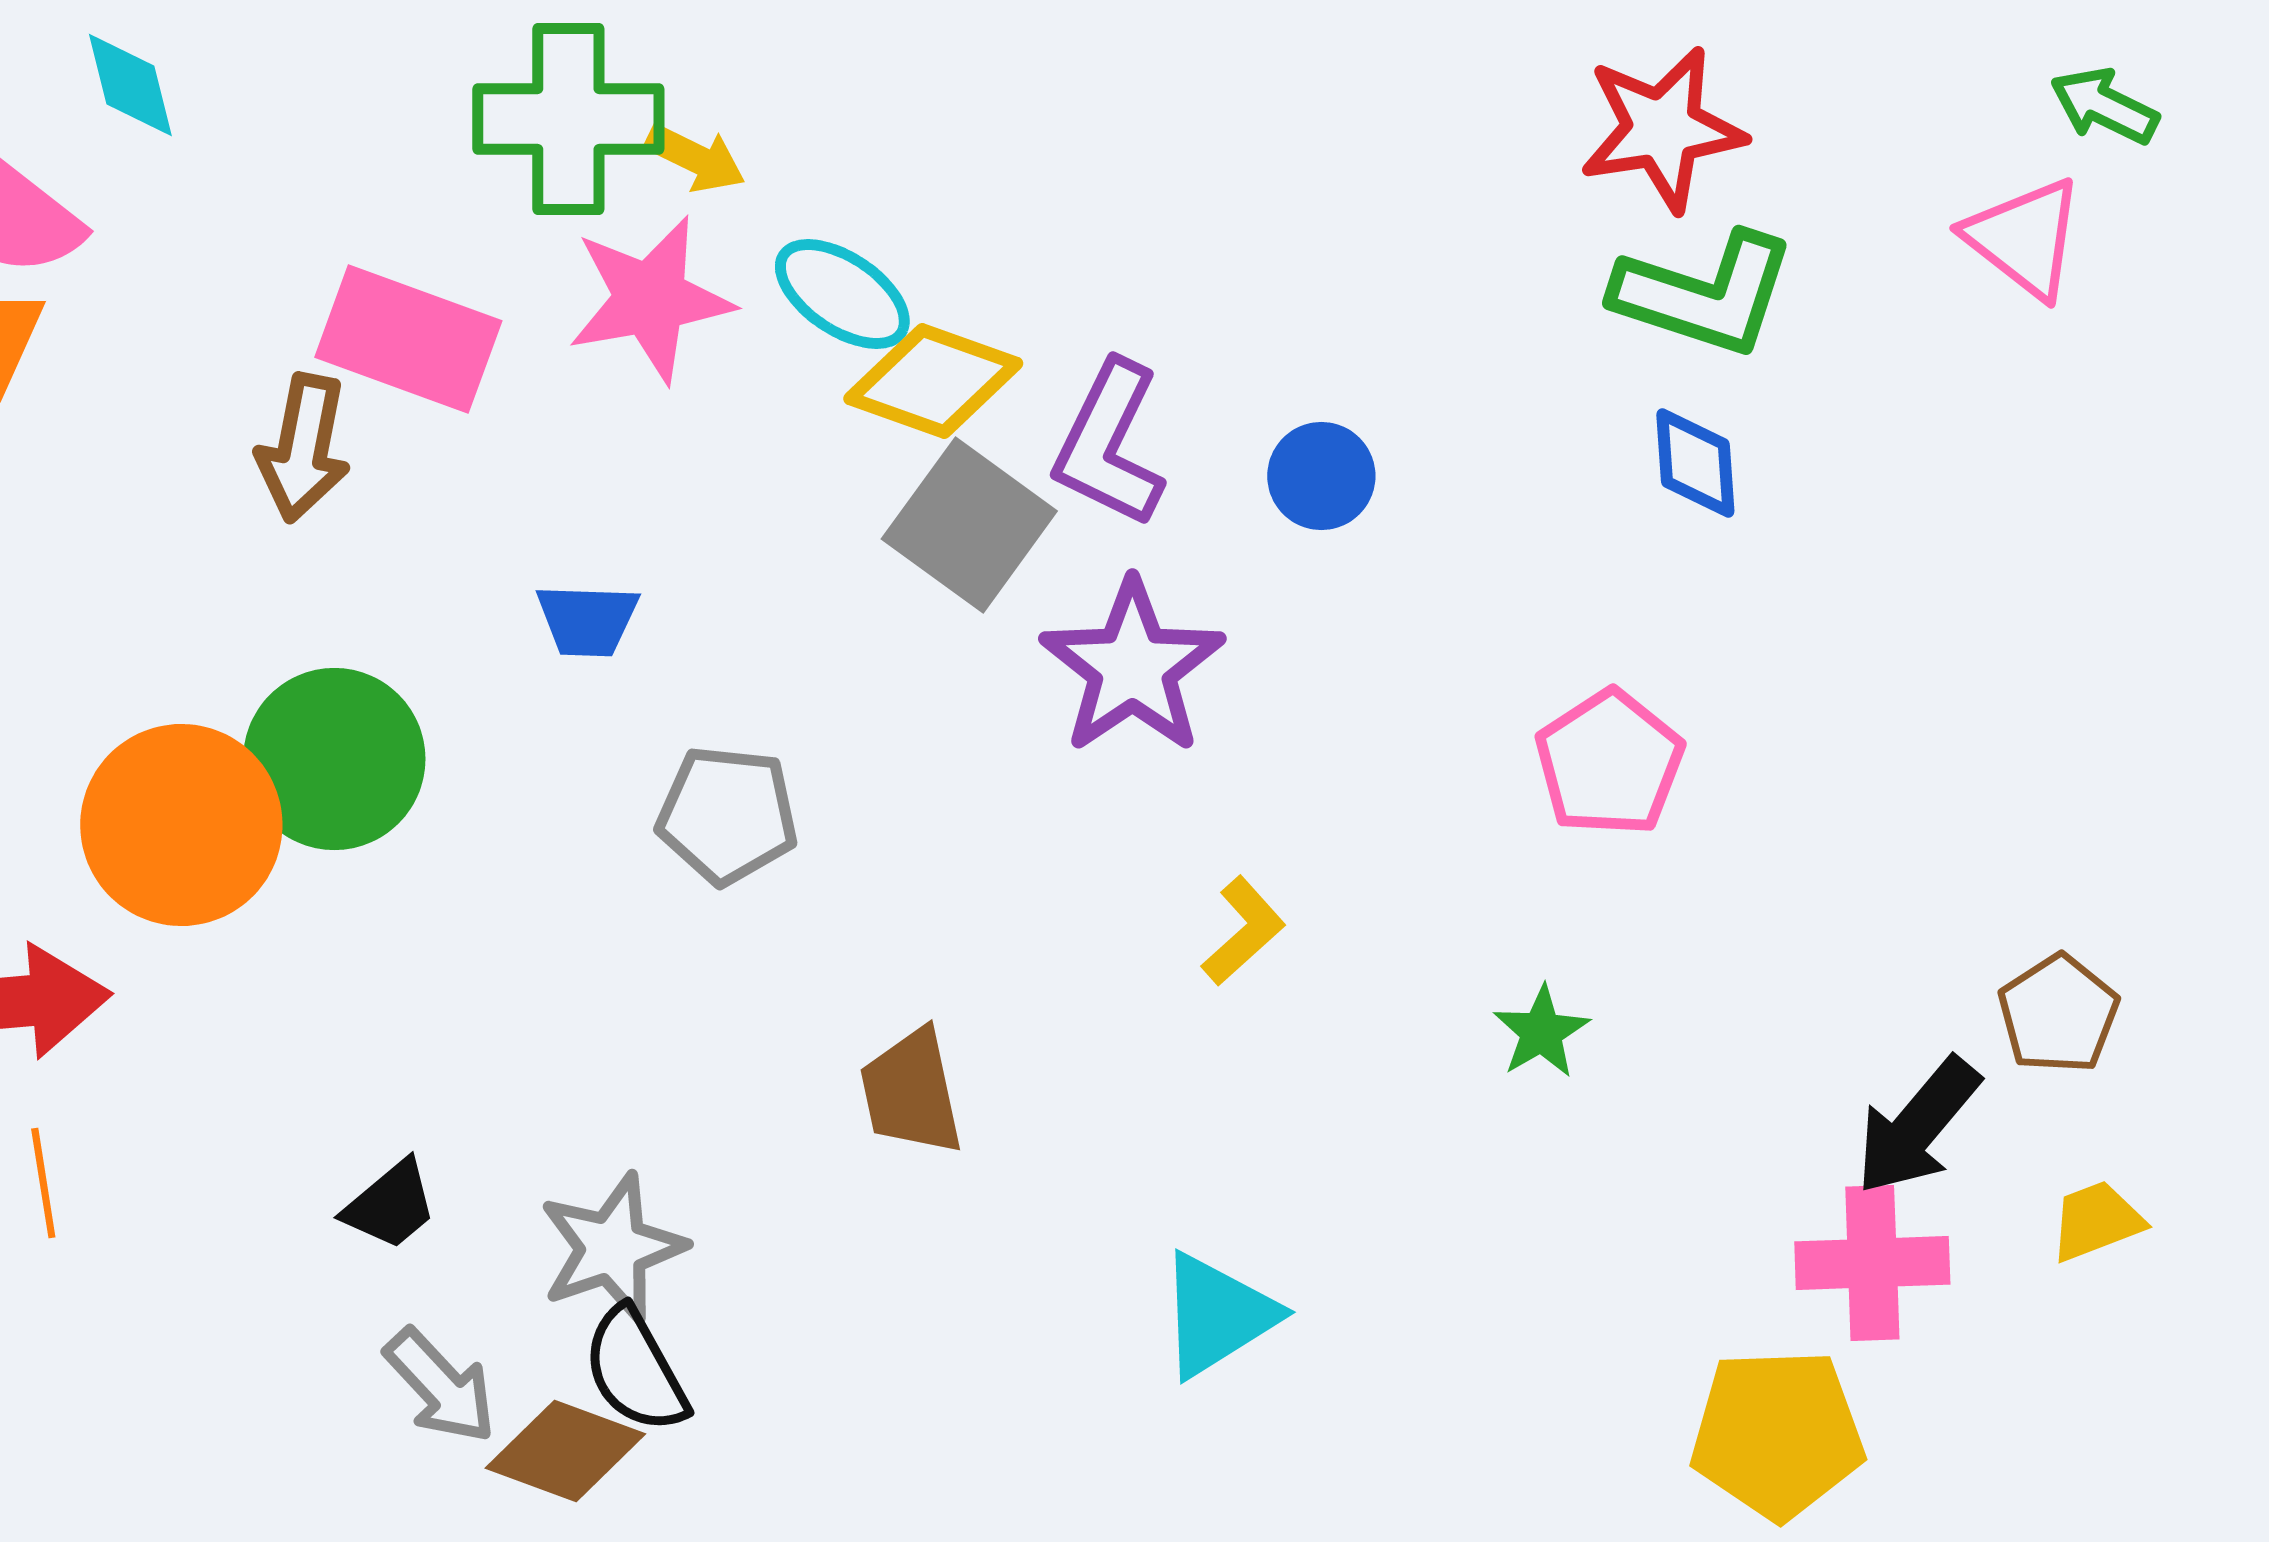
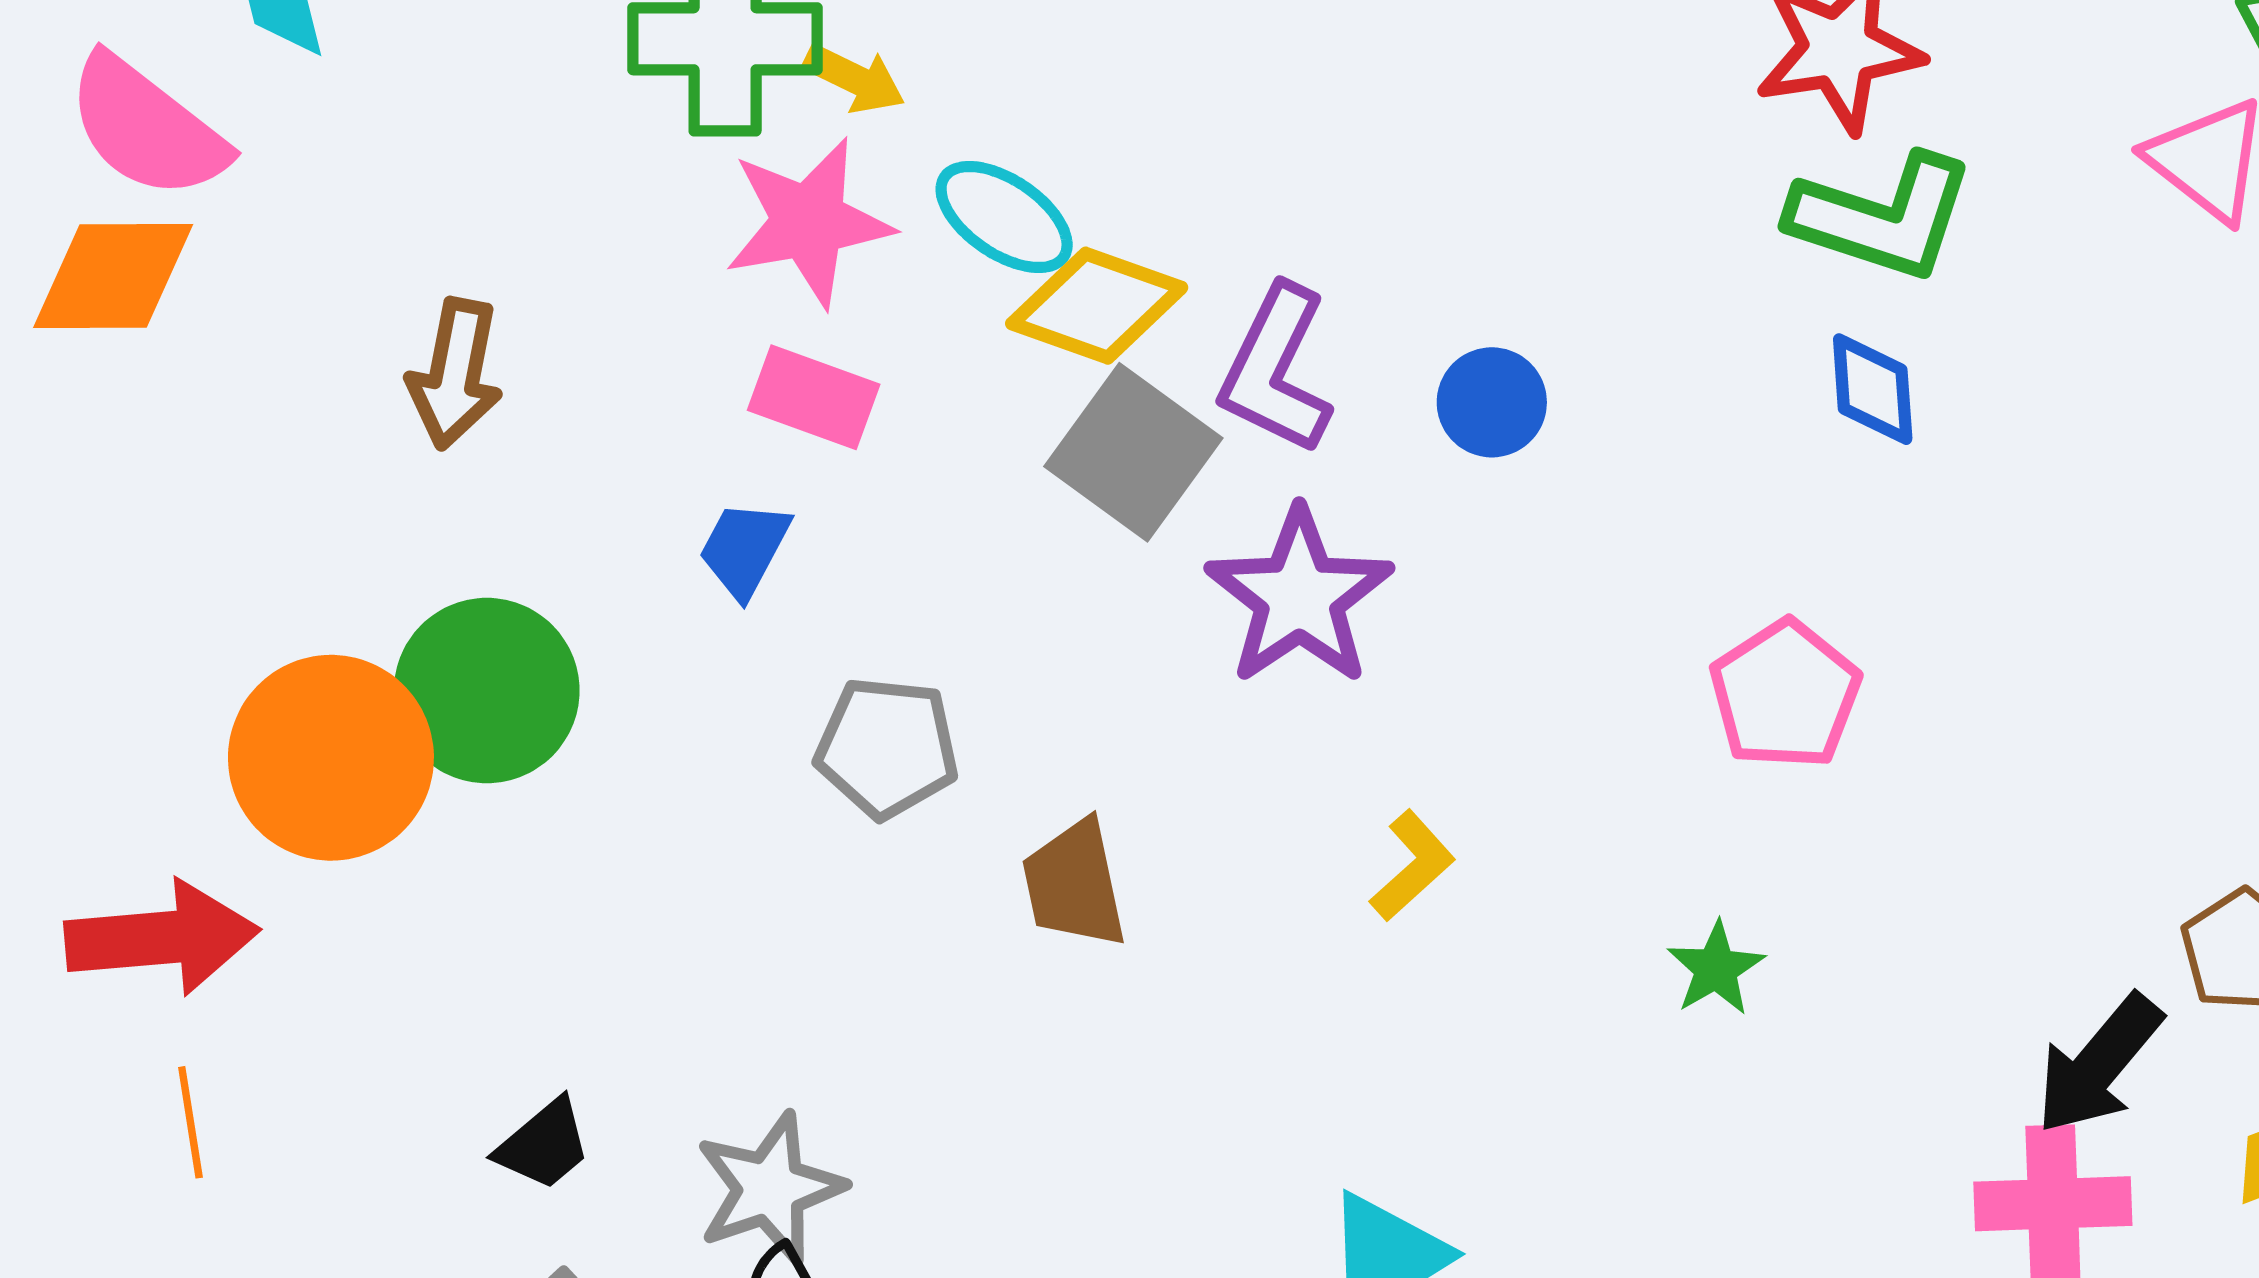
pink rectangle: (408, 339) -> (814, 397), moved, size x0.7
blue trapezoid: (587, 620) -> (744, 549), turned 116
brown trapezoid: (911, 1092) -> (1074, 884), moved

